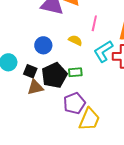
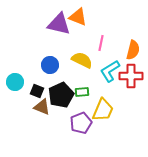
yellow semicircle: (75, 40) -> (82, 60), size x1.5
brown triangle: (35, 87) -> (42, 107), turned 36
yellow trapezoid: (89, 119) -> (103, 110), moved

